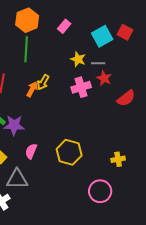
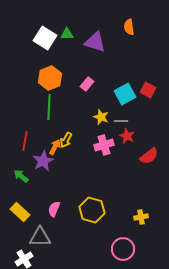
purple star: (14, 125) -> (43, 161), moved, turned -30

